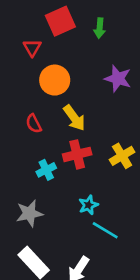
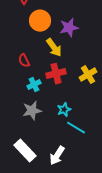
purple star: (118, 79) -> (69, 28), moved, turned -30
red semicircle: (34, 124) -> (24, 61), moved
gray star: (29, 213) -> (32, 111), moved

